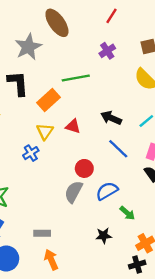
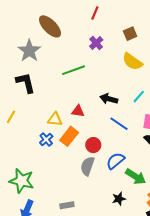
orange rectangle: (49, 100) -> (69, 136), moved
yellow triangle: (45, 131) -> (55, 119), turned -49
green arrow: (127, 213) -> (136, 177), size x1.5

